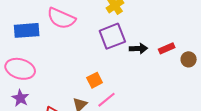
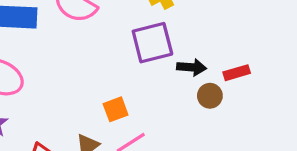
brown circle: (189, 59) -> (210, 96), moved

